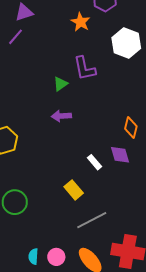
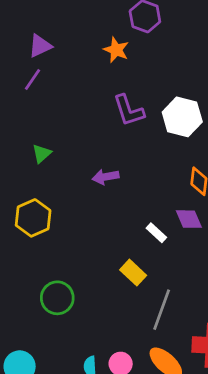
white hexagon: (126, 43) -> (182, 117), moved
green triangle: (60, 84) -> (42, 154), moved
gray line: (92, 220) -> (162, 310), turned -36

